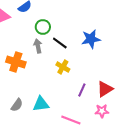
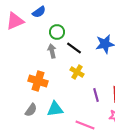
orange cross: (16, 62) -> (38, 81), moved
purple line: (82, 90) -> (96, 95), turned -40

